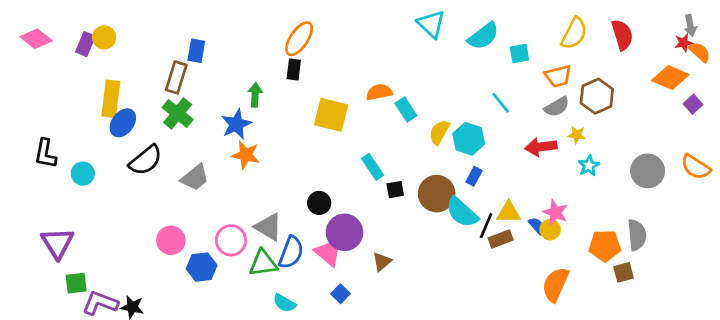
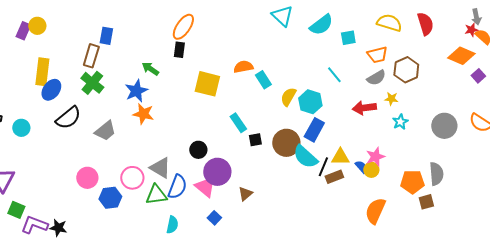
yellow semicircle: (574, 33) -> (389, 23), turned -100
green arrow: (255, 95) -> (150, 69), turned -60
blue rectangle: (474, 176) -> (314, 130), size x1.6
pink star: (555, 212) -> (375, 157), turned 30
green square: (76, 283) -> (16, 210), turned 30
cyan semicircle: (284, 303) -> (172, 225), turned -108

